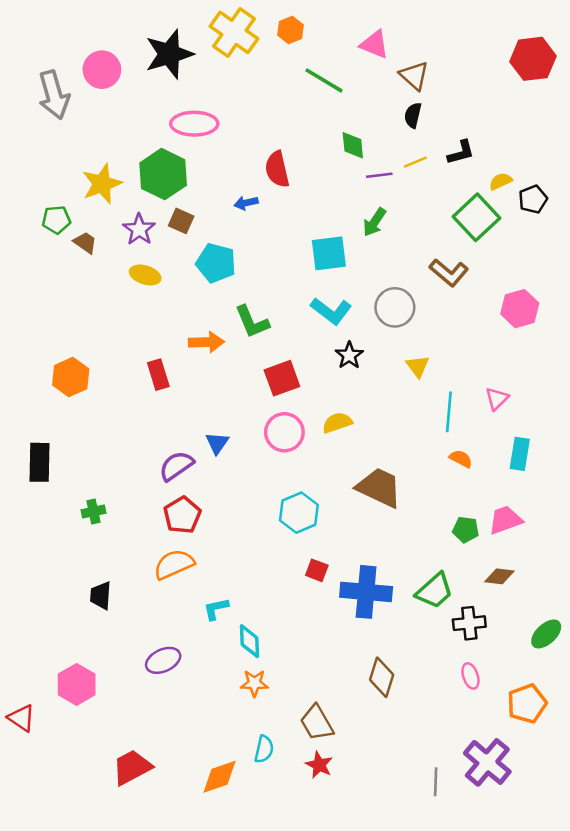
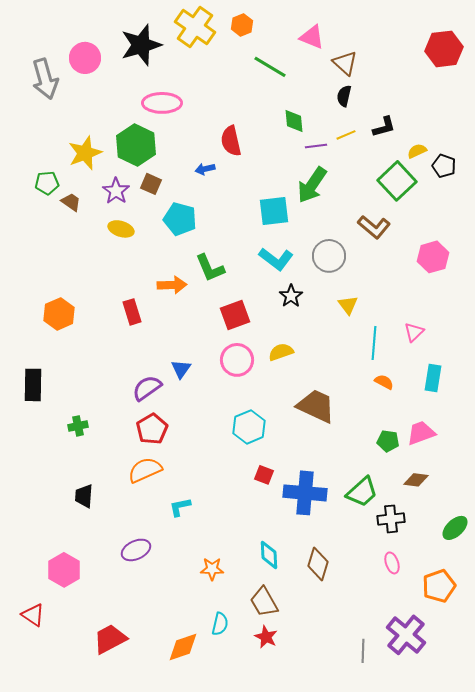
black pentagon: (533, 199) -> (444, 166), turned -30
green arrow: (374, 222) -> (312, 185), size x1.5
cyan diamond: (250, 641) -> (269, 555), moved
red triangle: (21, 718) -> (33, 615), moved

